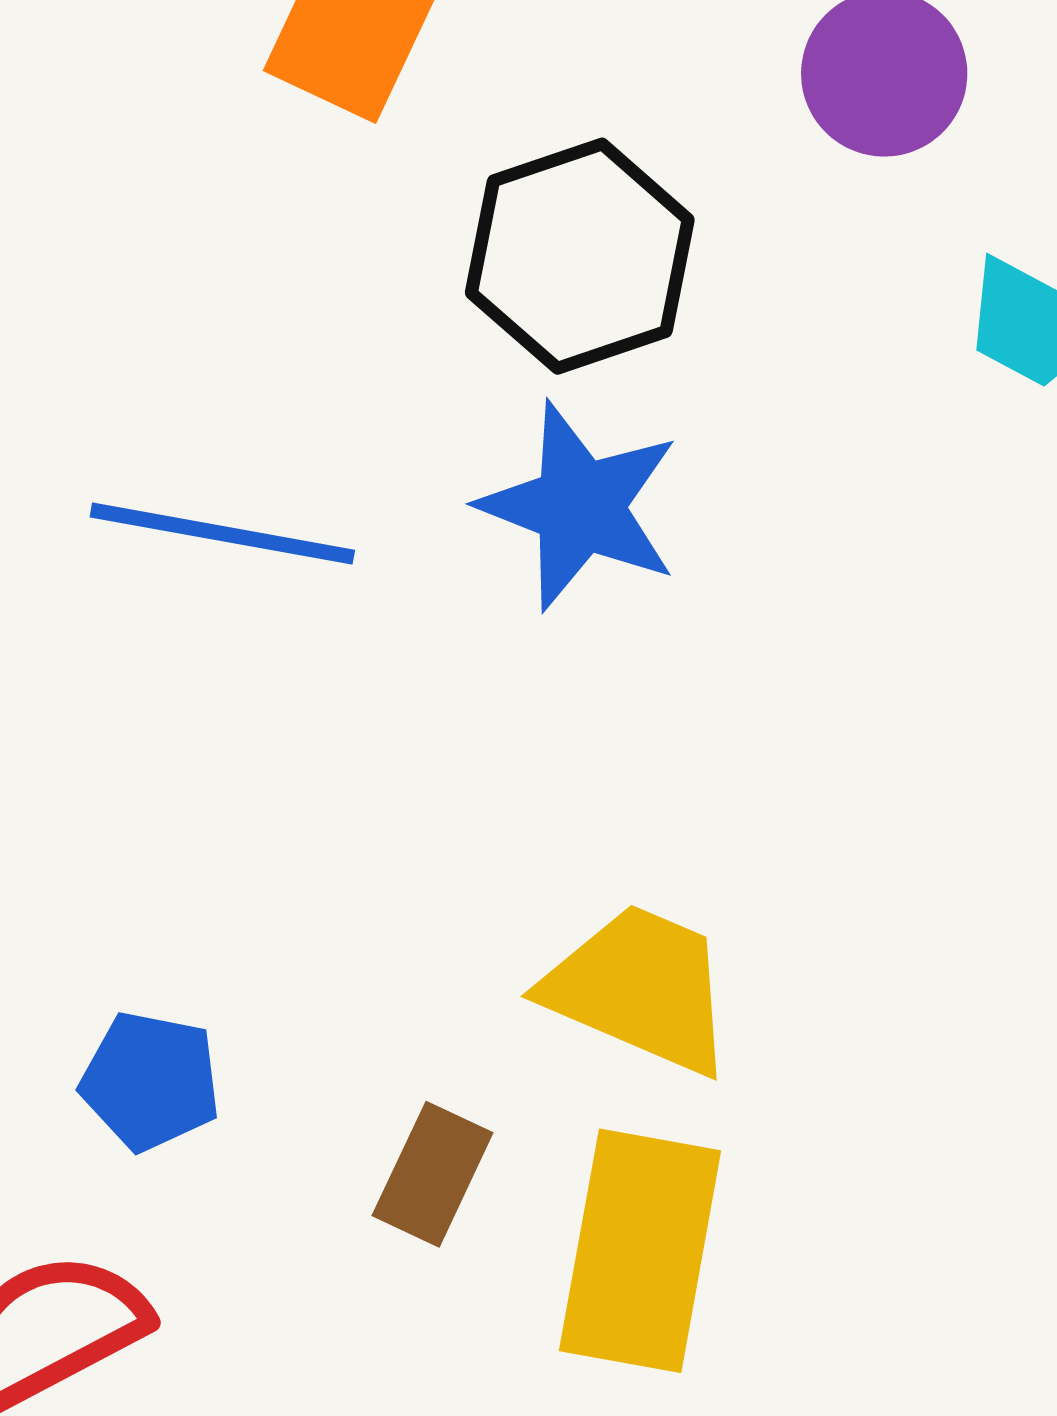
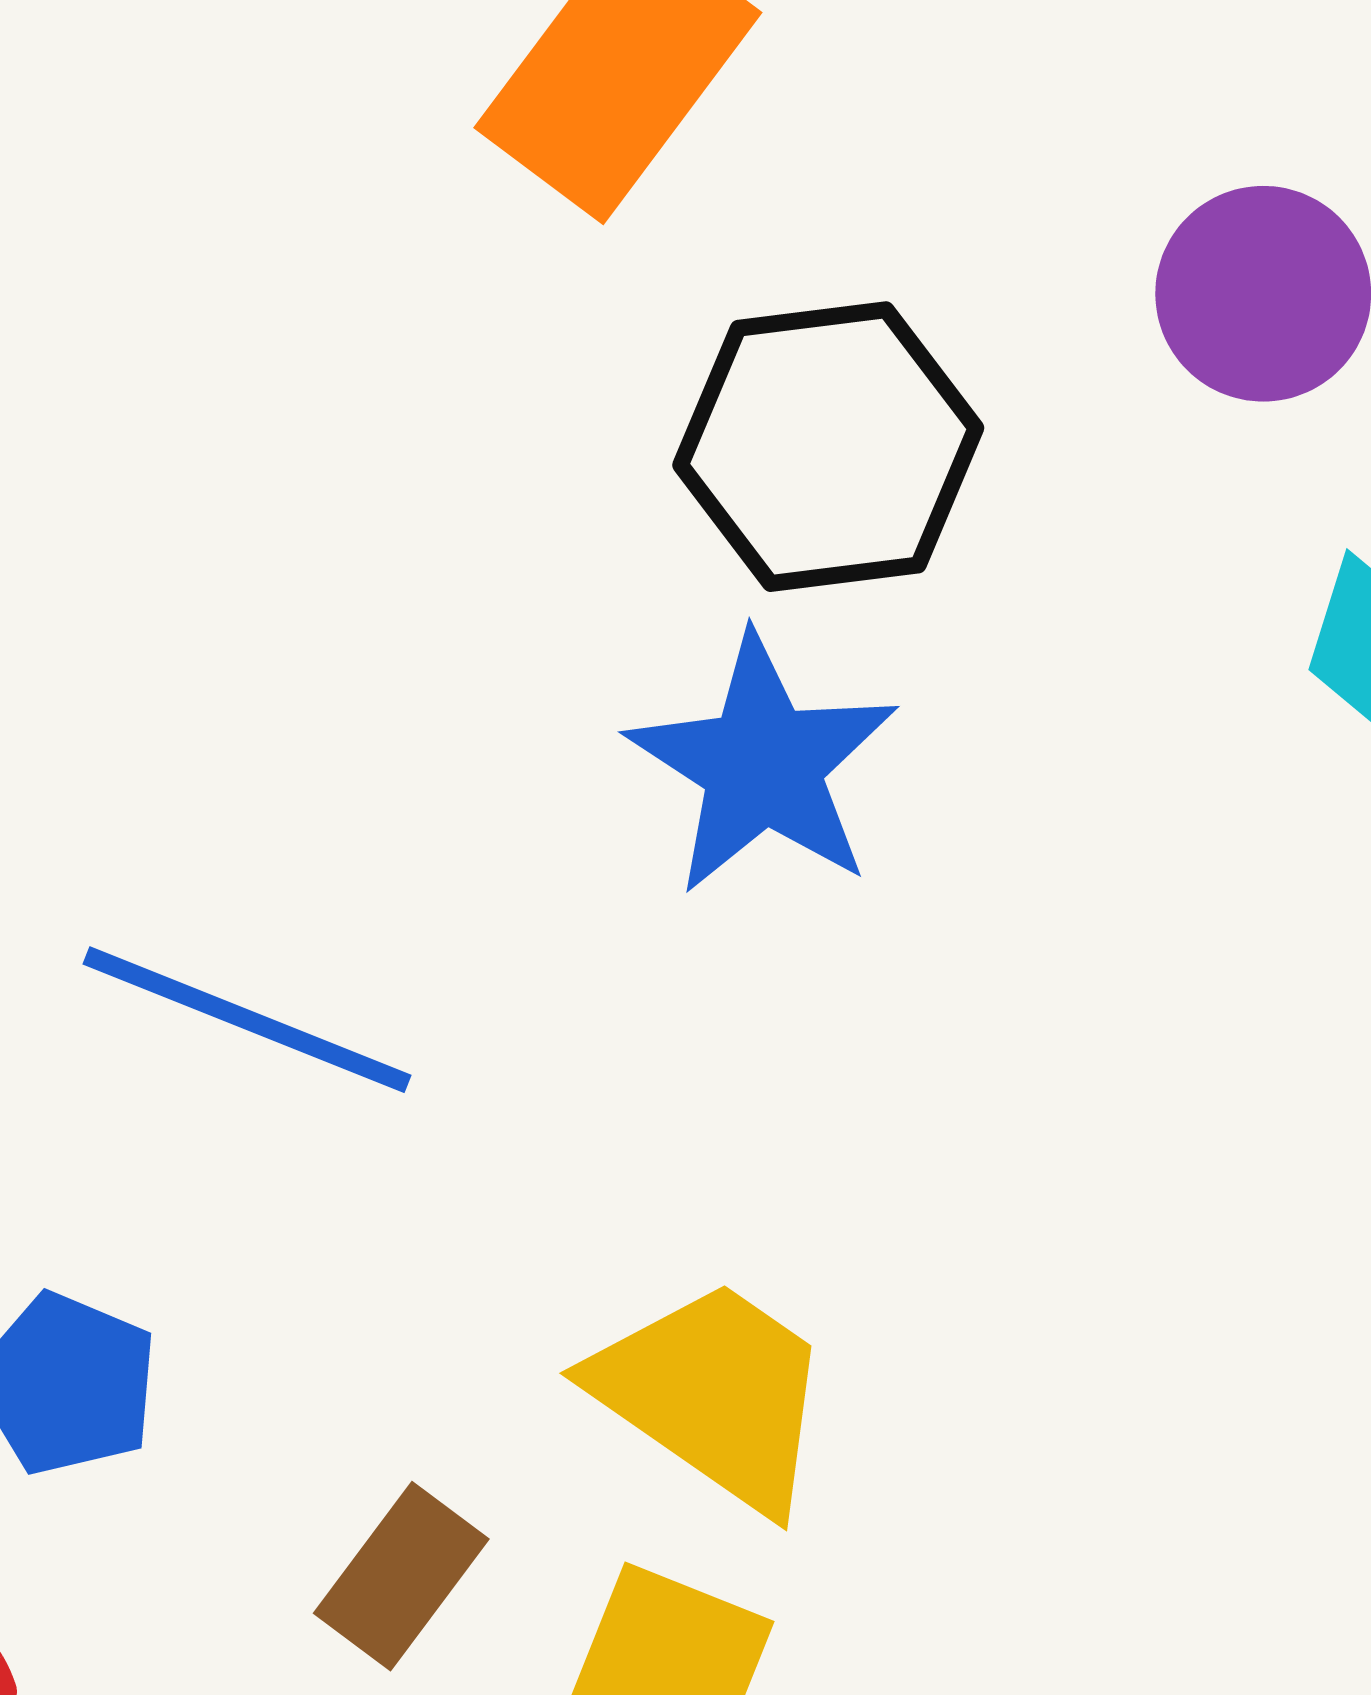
blue line: (222, 534) -> (247, 1020), moved

